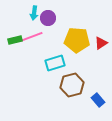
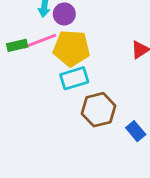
yellow pentagon: (77, 40) -> (71, 48), moved

